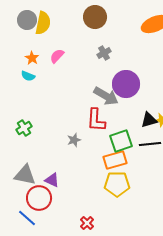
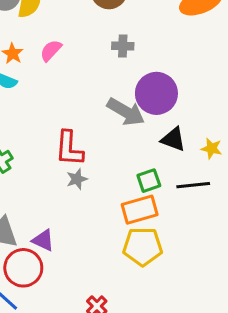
gray cross: (104, 53) -> (123, 46), turned 32
red L-shape: (96, 120) -> (69, 148), moved
black triangle: (149, 120) -> (173, 139), moved, turned 36
green square: (121, 141) -> (149, 181), size x0.7

